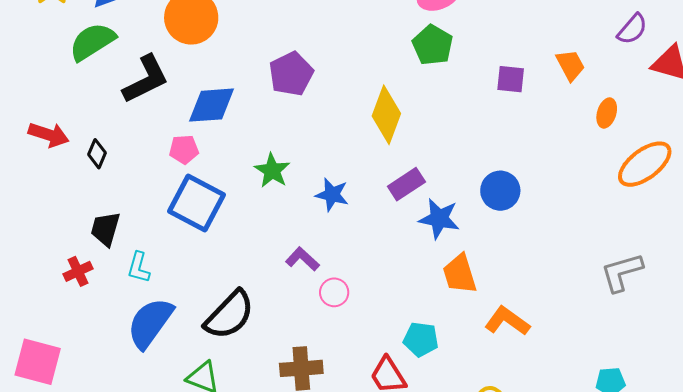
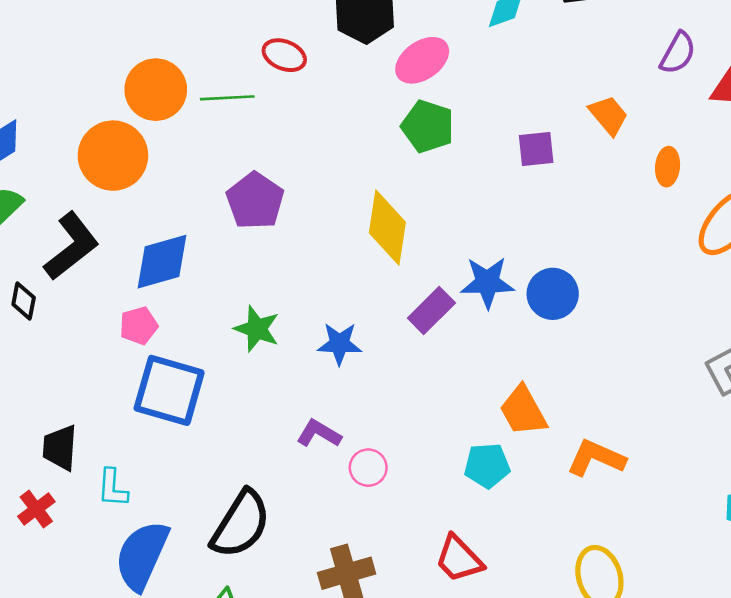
black diamond: (97, 154) -> (24, 301), moved
blue star: (439, 219) -> (487, 282), moved
cyan pentagon: (421, 339) -> (487, 466), moved

